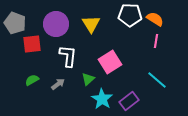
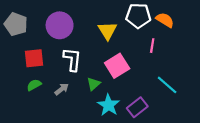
yellow triangle: (91, 24) -> (107, 31), moved
pink line: (156, 41) -> (152, 46), moved
red square: (32, 44) -> (34, 58), moved

